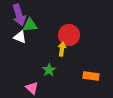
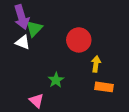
green triangle: (30, 25) -> (34, 29), turned -42
yellow arrow: (62, 49) -> (96, 64), moved

